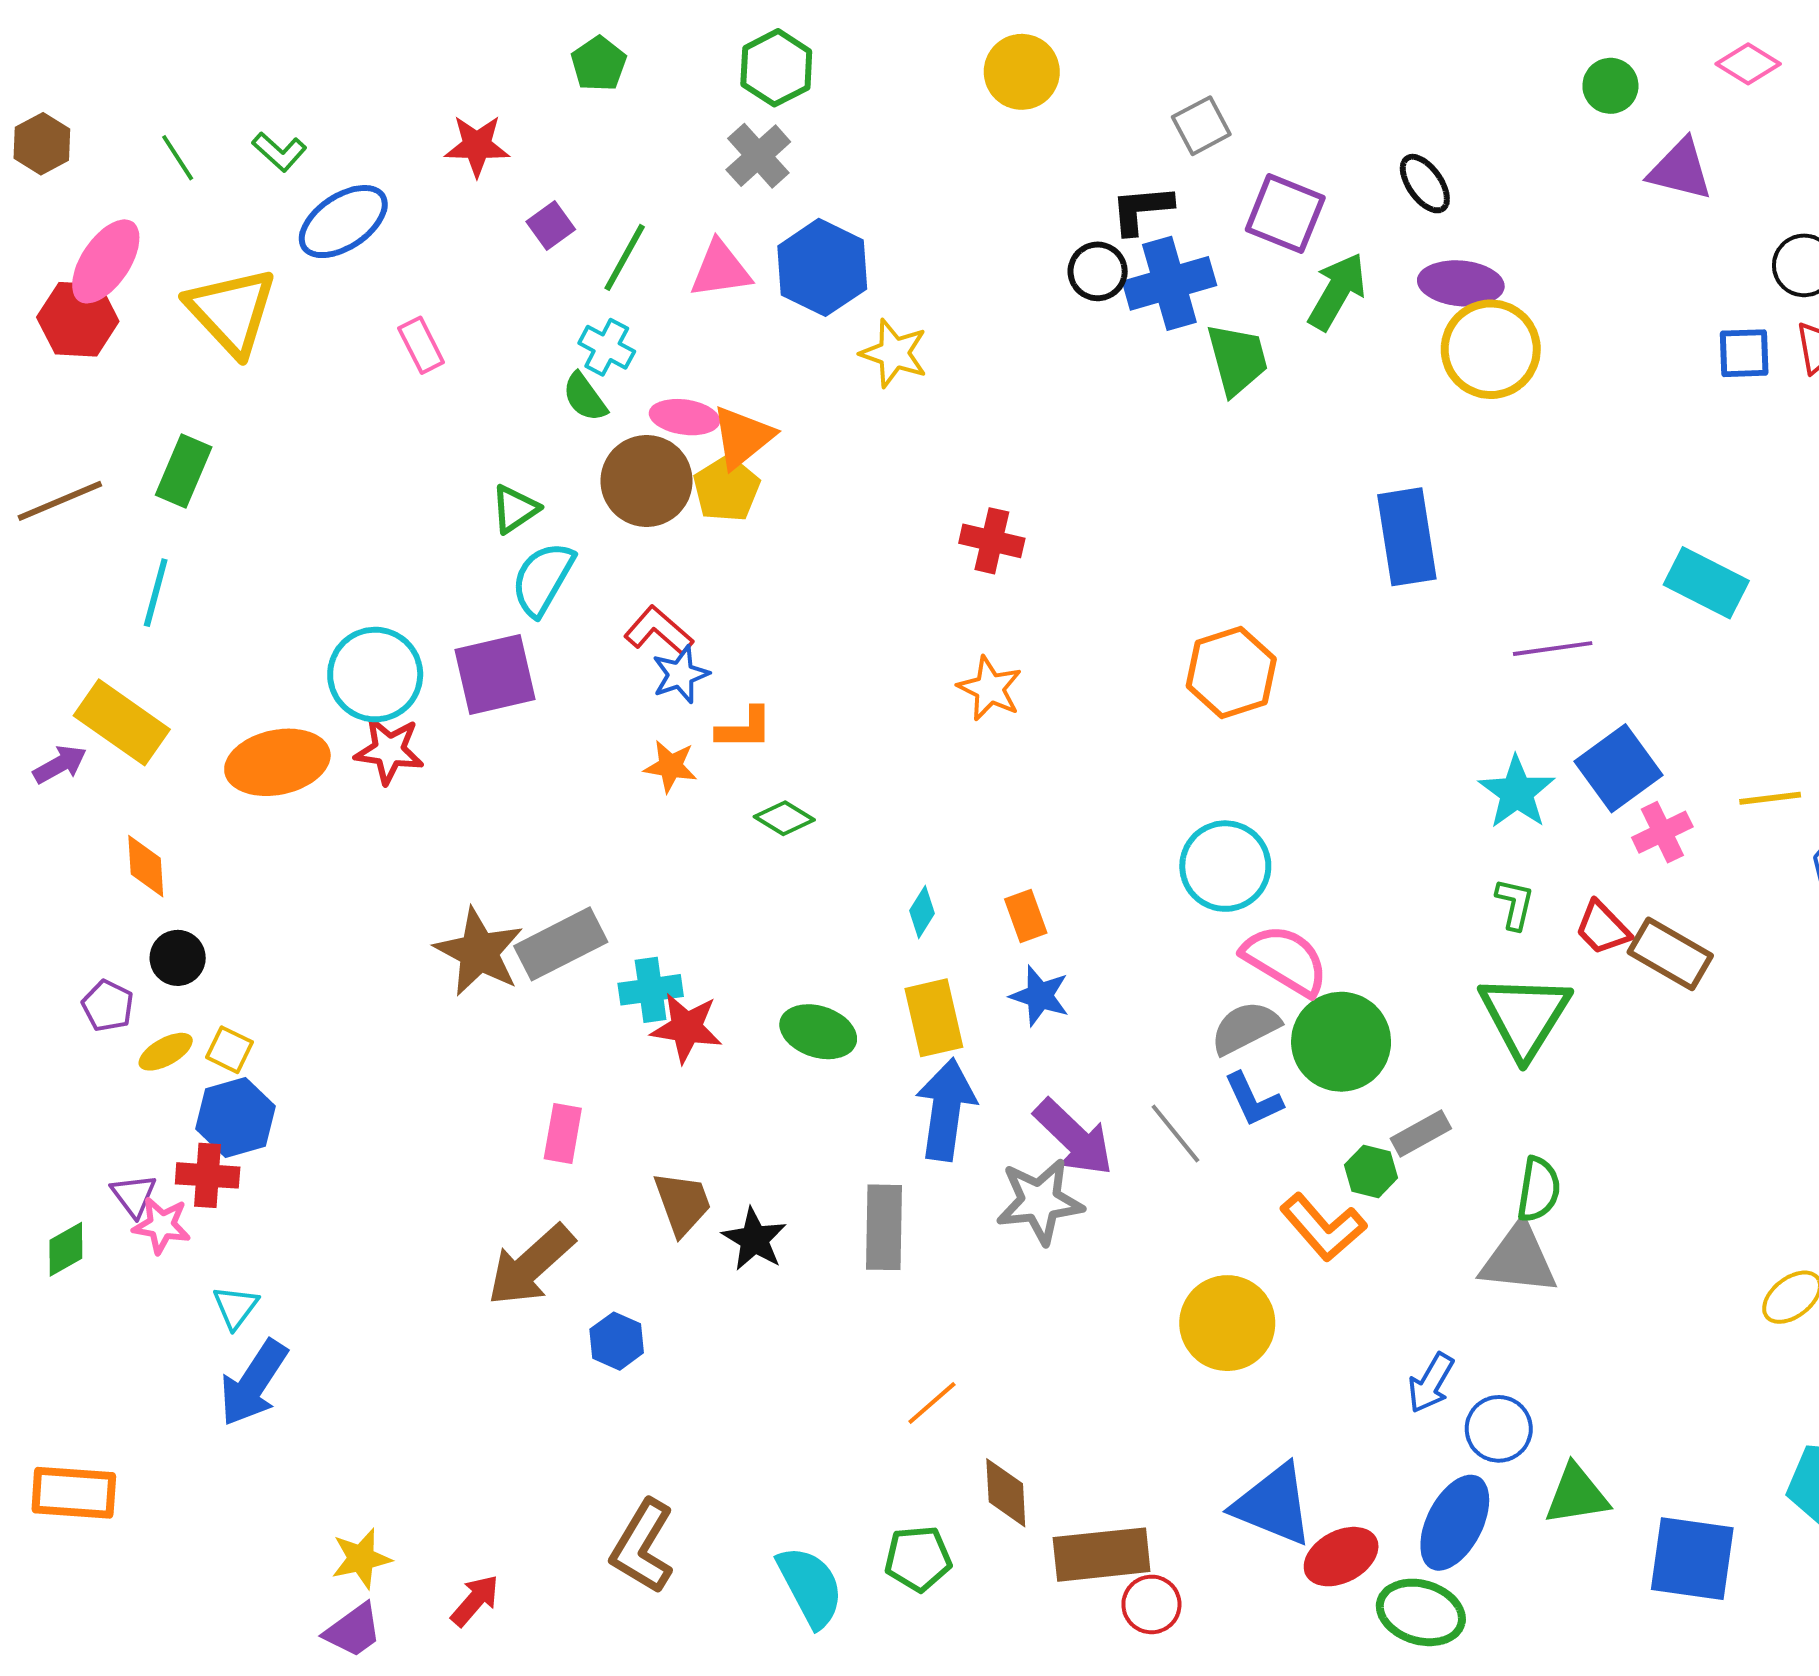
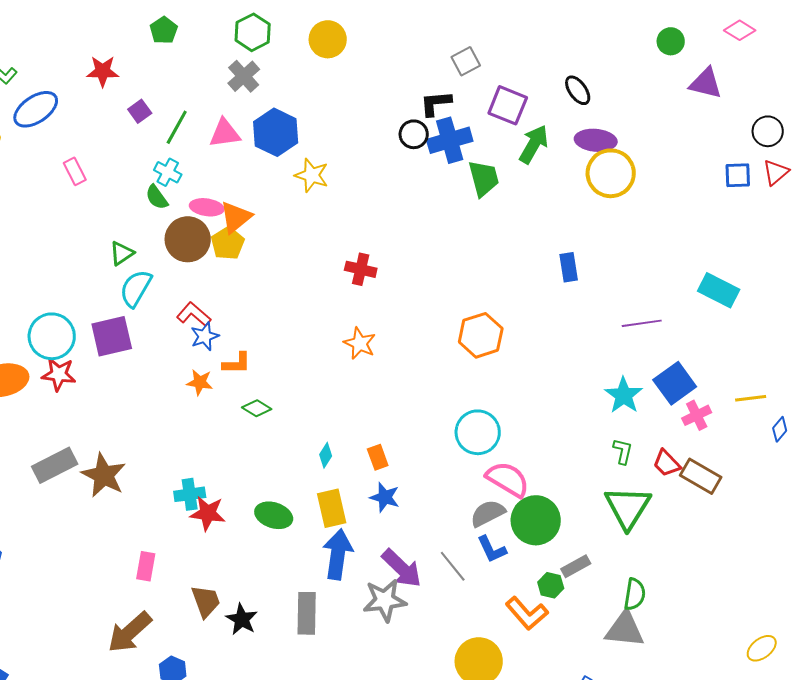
yellow circle: (1022, 72) -> (328, 39), moved
blue rectangle: (1407, 537) -> (569, 267), size x0.6
gray rectangle: (561, 944) -> (55, 465), moved

